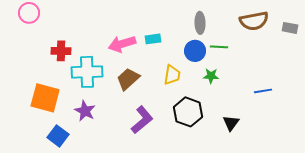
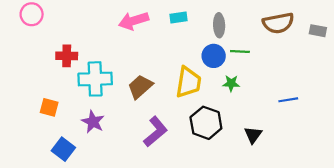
cyan rectangle: (153, 39) -> (179, 18), moved
pink arrow: (122, 44) -> (134, 21), moved
yellow trapezoid: (172, 75) -> (188, 82), size x1.4
orange square: (45, 98) -> (49, 107), size x0.6

